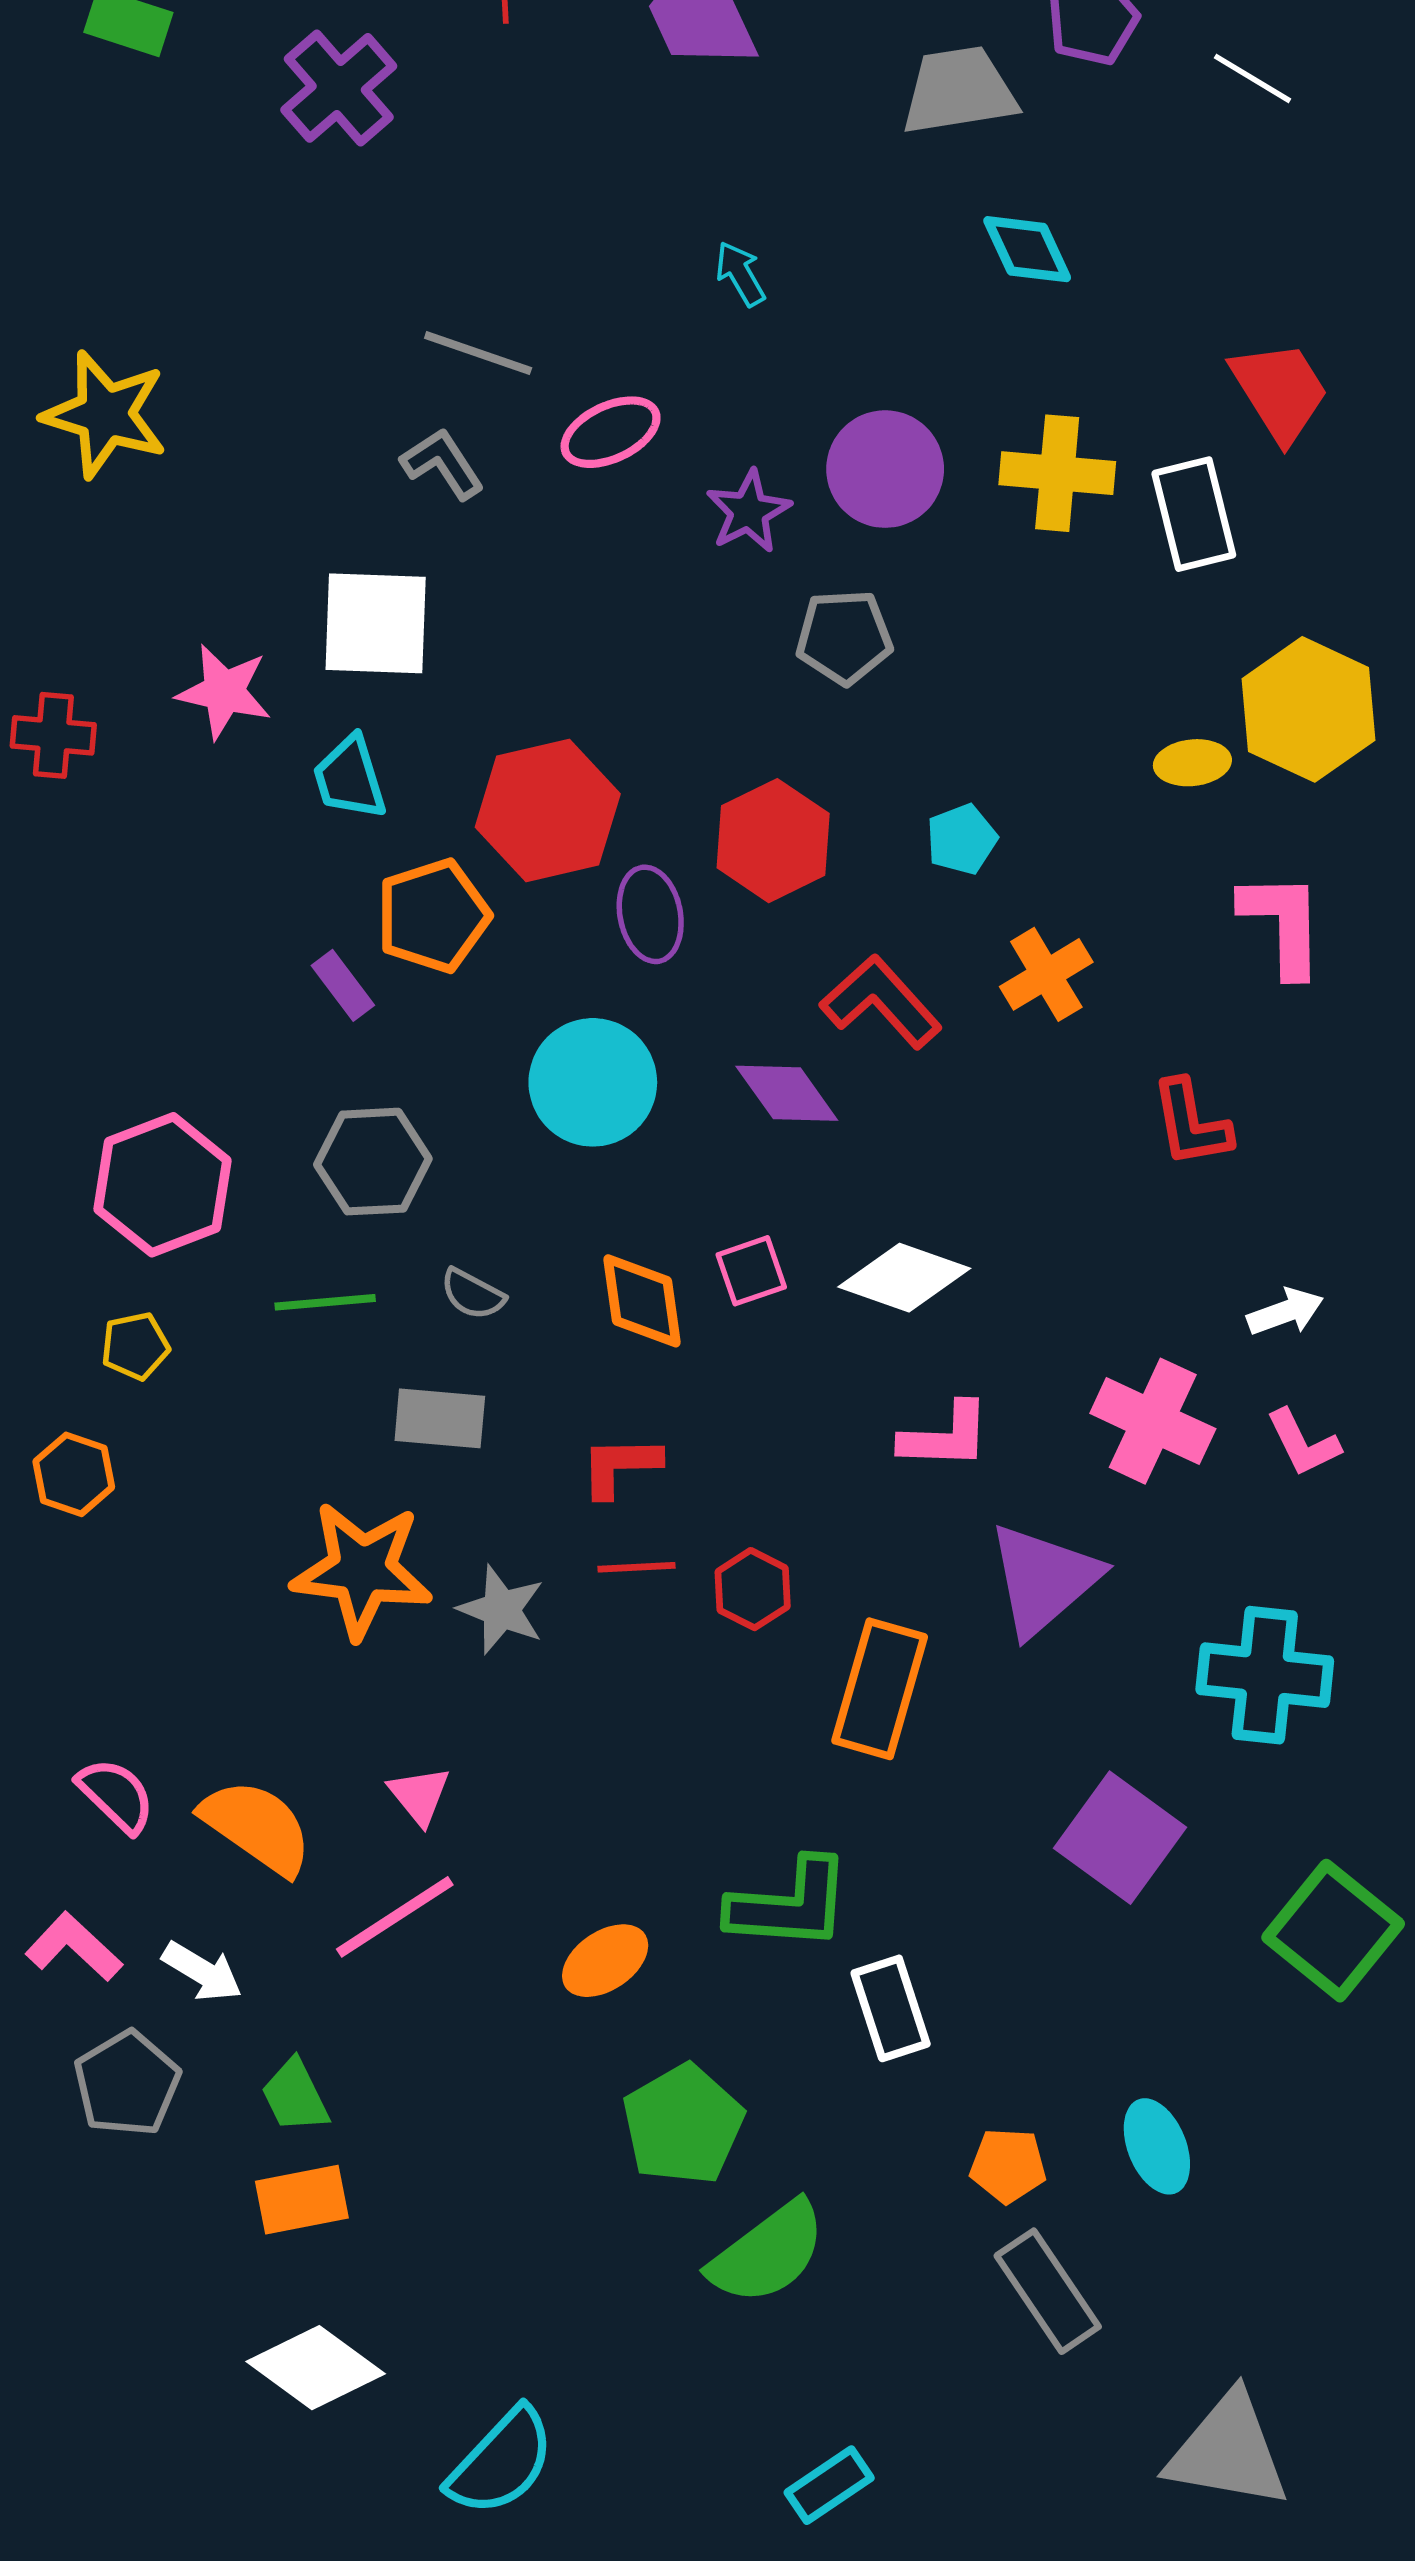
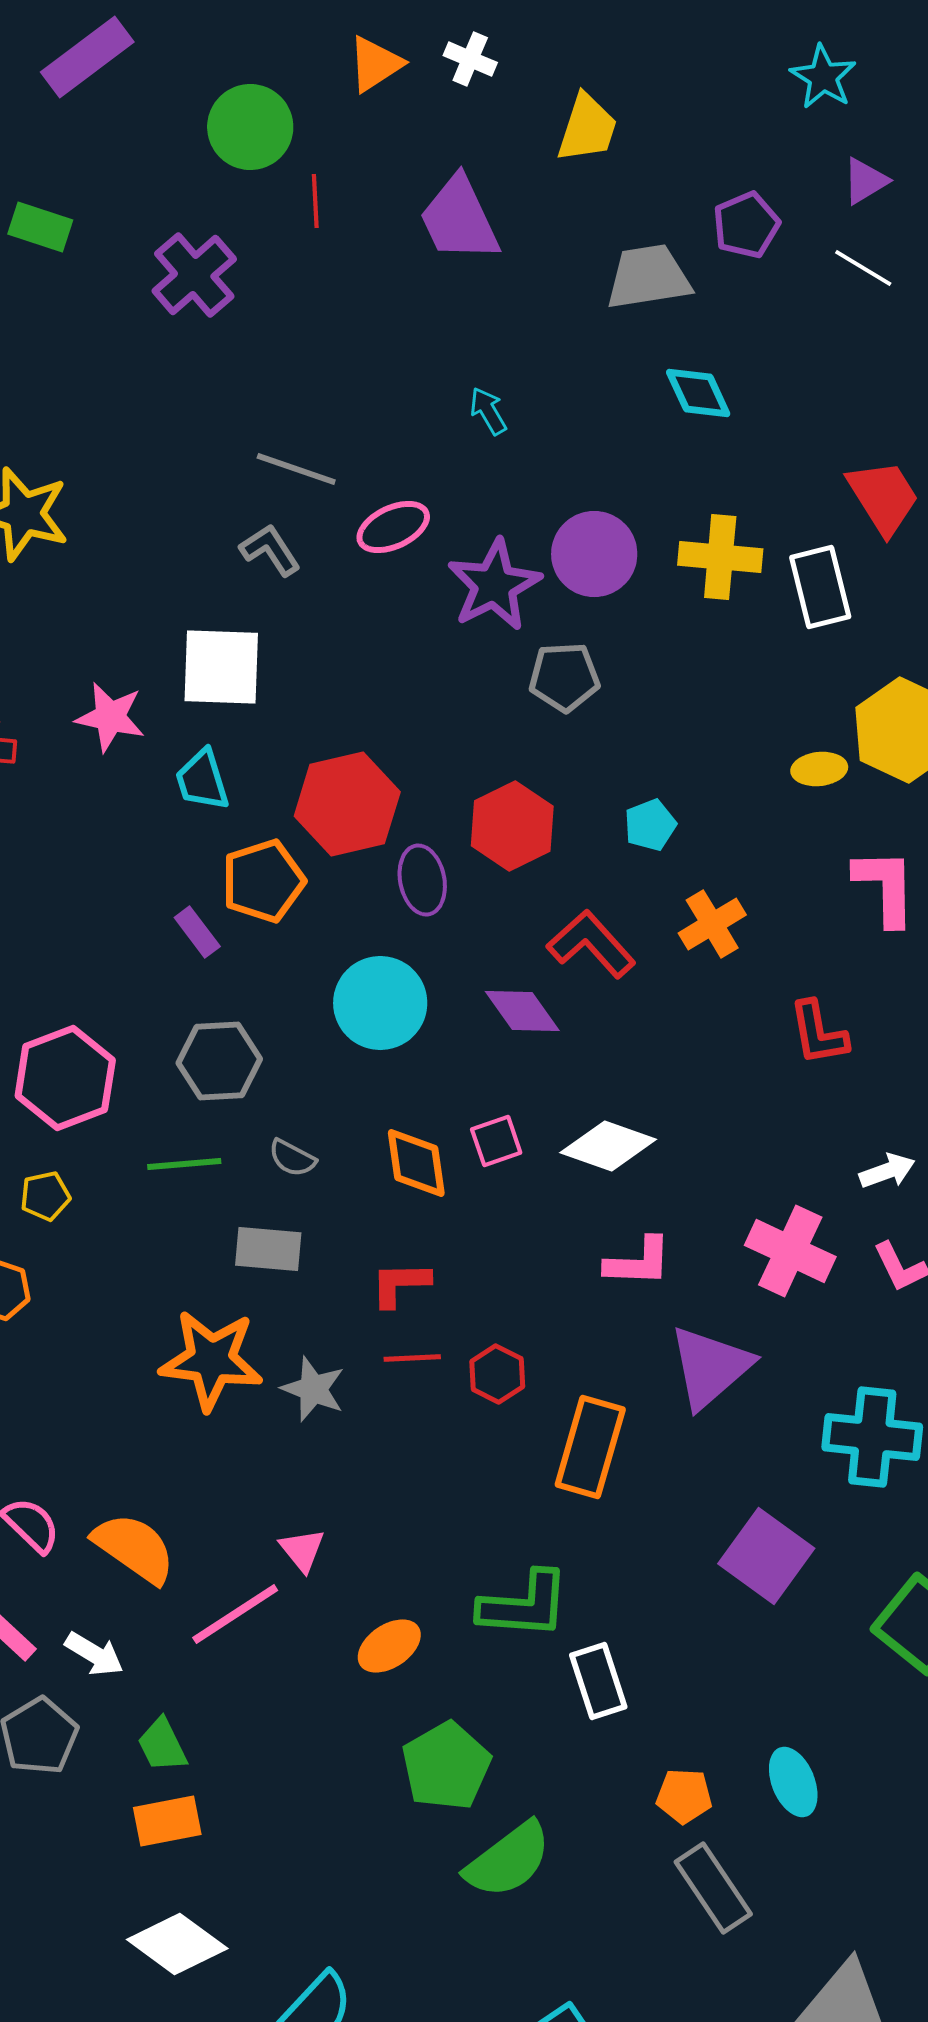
purple star: (749, 511) -> (494, 585), size x1.5
pink triangle: (419, 1795) -> (302, 1550), moved

